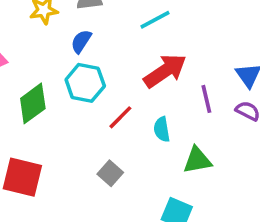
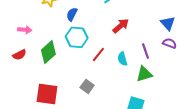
red arrow: (165, 71) -> (121, 26), size x0.7
purple line: (206, 99) -> (145, 51), moved
gray square: (110, 173) -> (87, 86), moved

